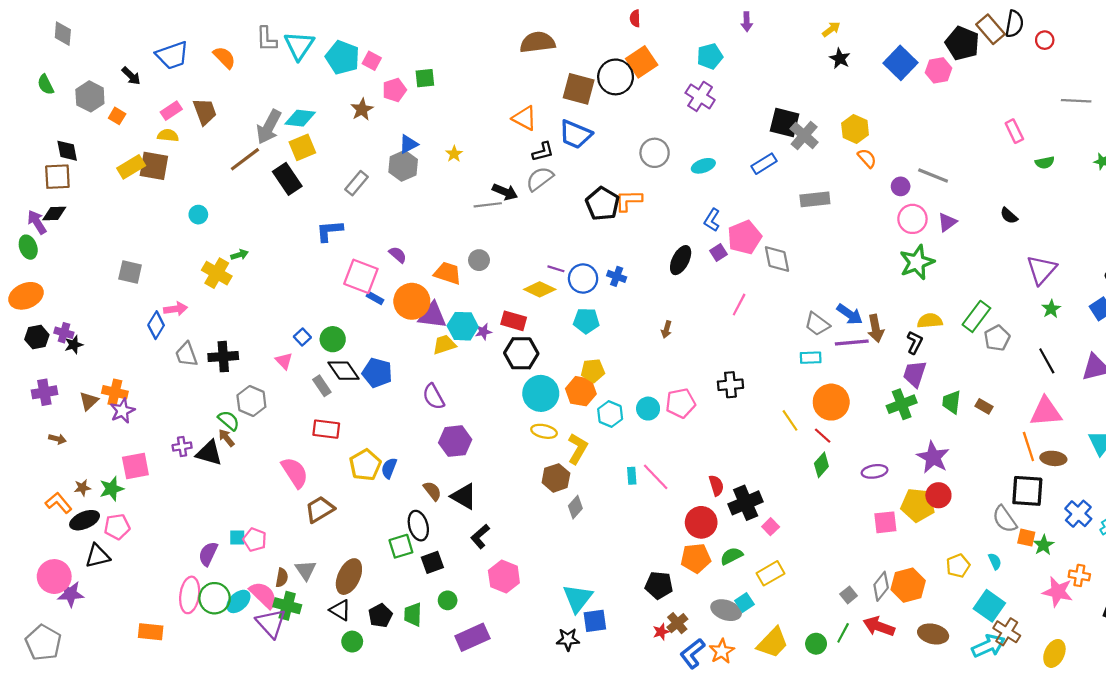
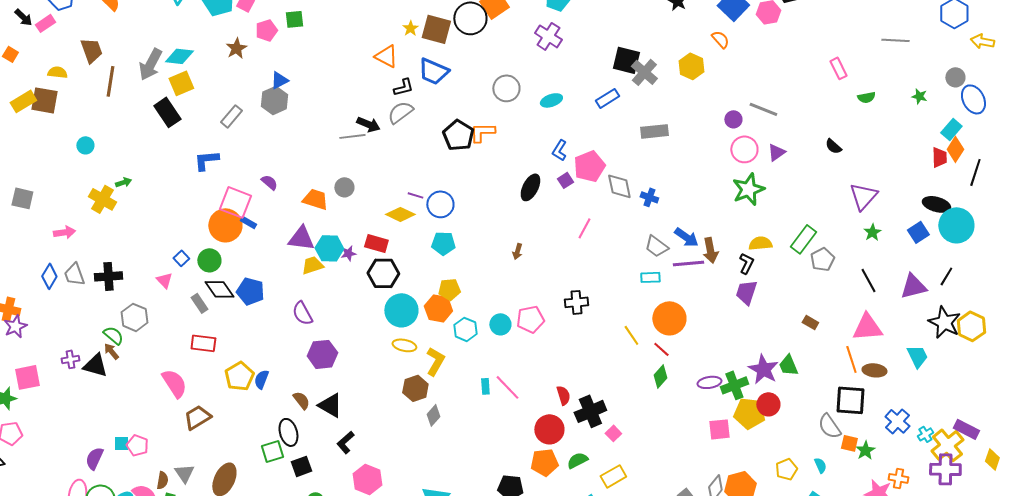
pink rectangle: (171, 111) -> (45, 23), moved
yellow star: (454, 154) -> (410, 28), moved
orange semicircle: (867, 158) -> (720, 39), moved
brown line: (245, 159) -> (110, 81), moved, turned -44
blue cross: (617, 276) -> (649, 197), moved
orange circle: (412, 301) -> (225, 225), moved
blue diamond: (156, 325) -> (49, 276), moved
green trapezoid: (951, 402) -> (788, 365), moved, turned -30
green cross: (902, 404) -> (734, 385), moved

